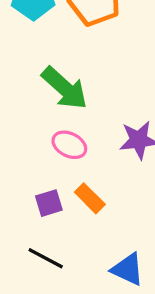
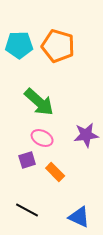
purple square: (49, 203) -> (27, 160), moved

